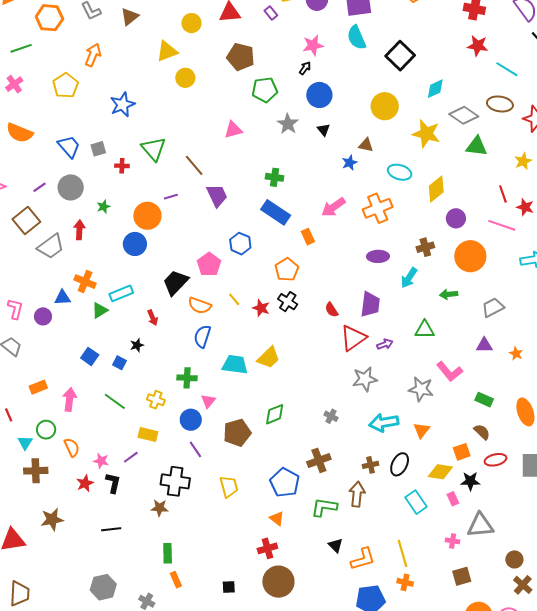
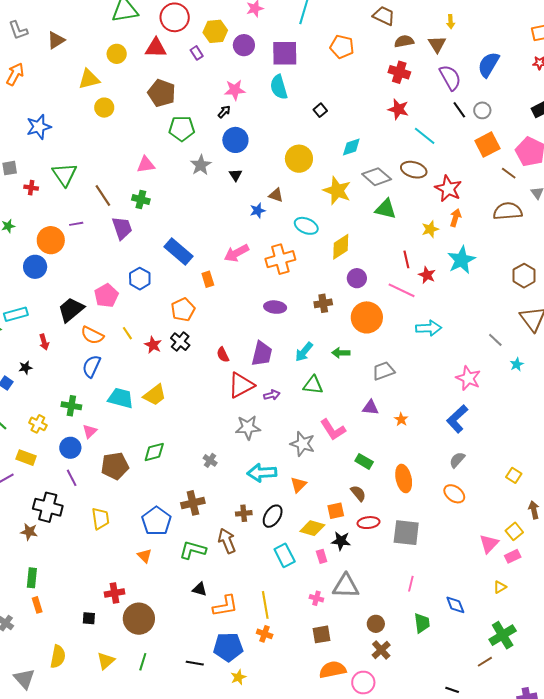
black square: (400, 56) -> (320, 110), size x0.5
green cross: (275, 177) -> (141, 200), moved
cyan arrow: (409, 278) -> (304, 352), moved
brown arrow: (357, 494) -> (227, 541), turned -35
black triangle: (335, 545) -> (200, 589), turned -35
red cross: (267, 548) -> (115, 593), moved

